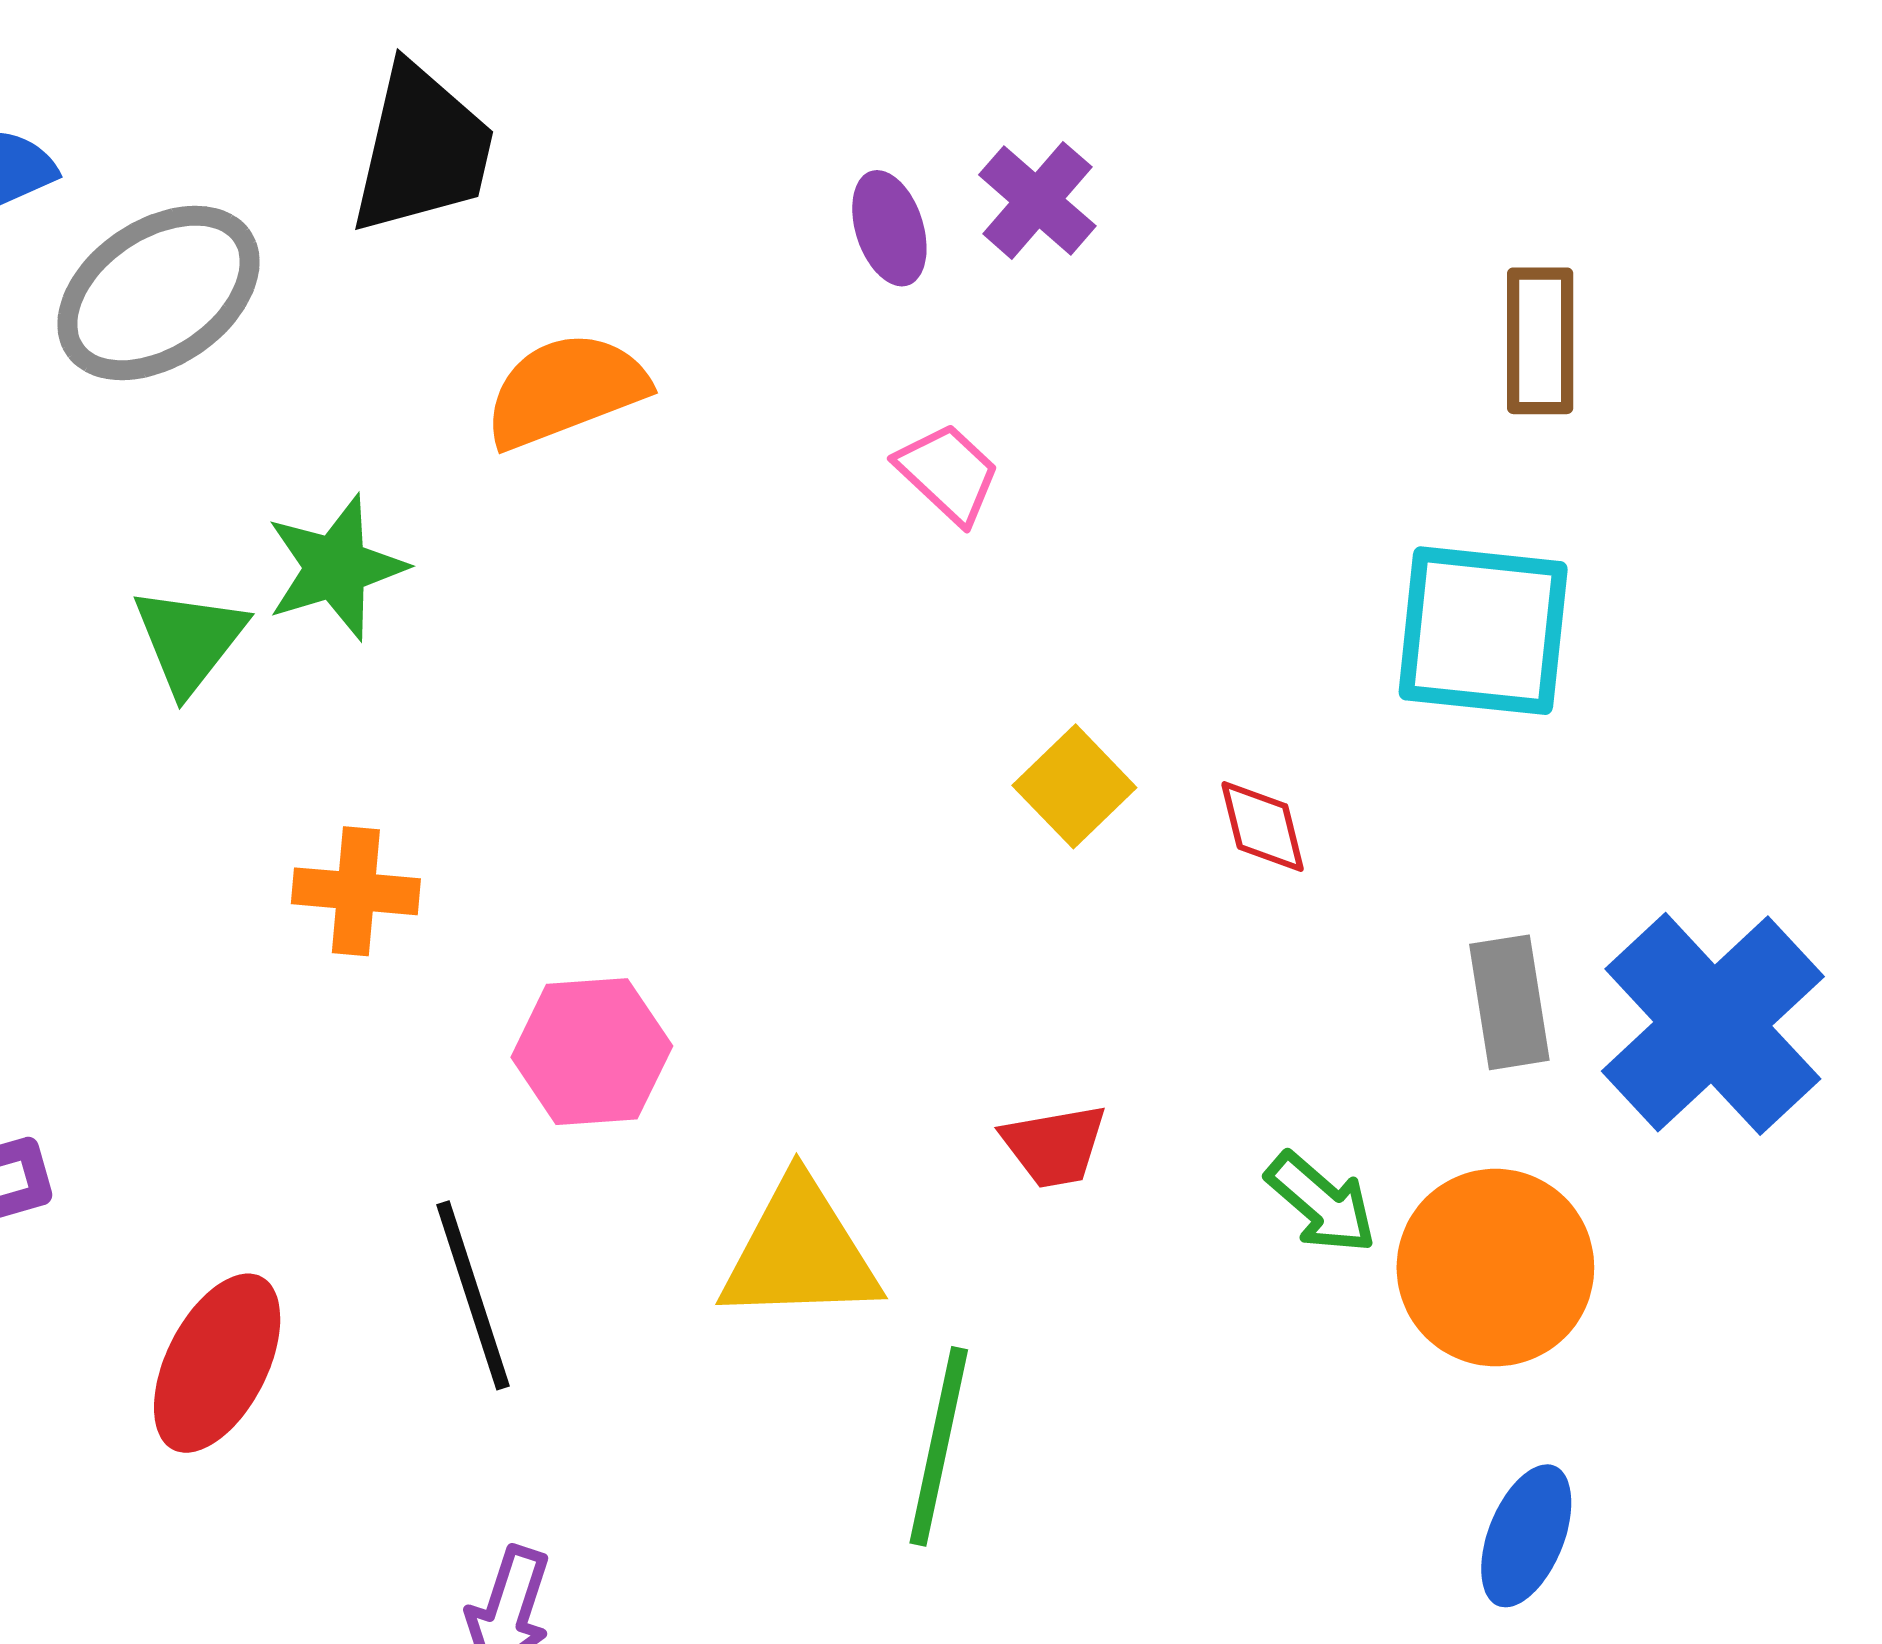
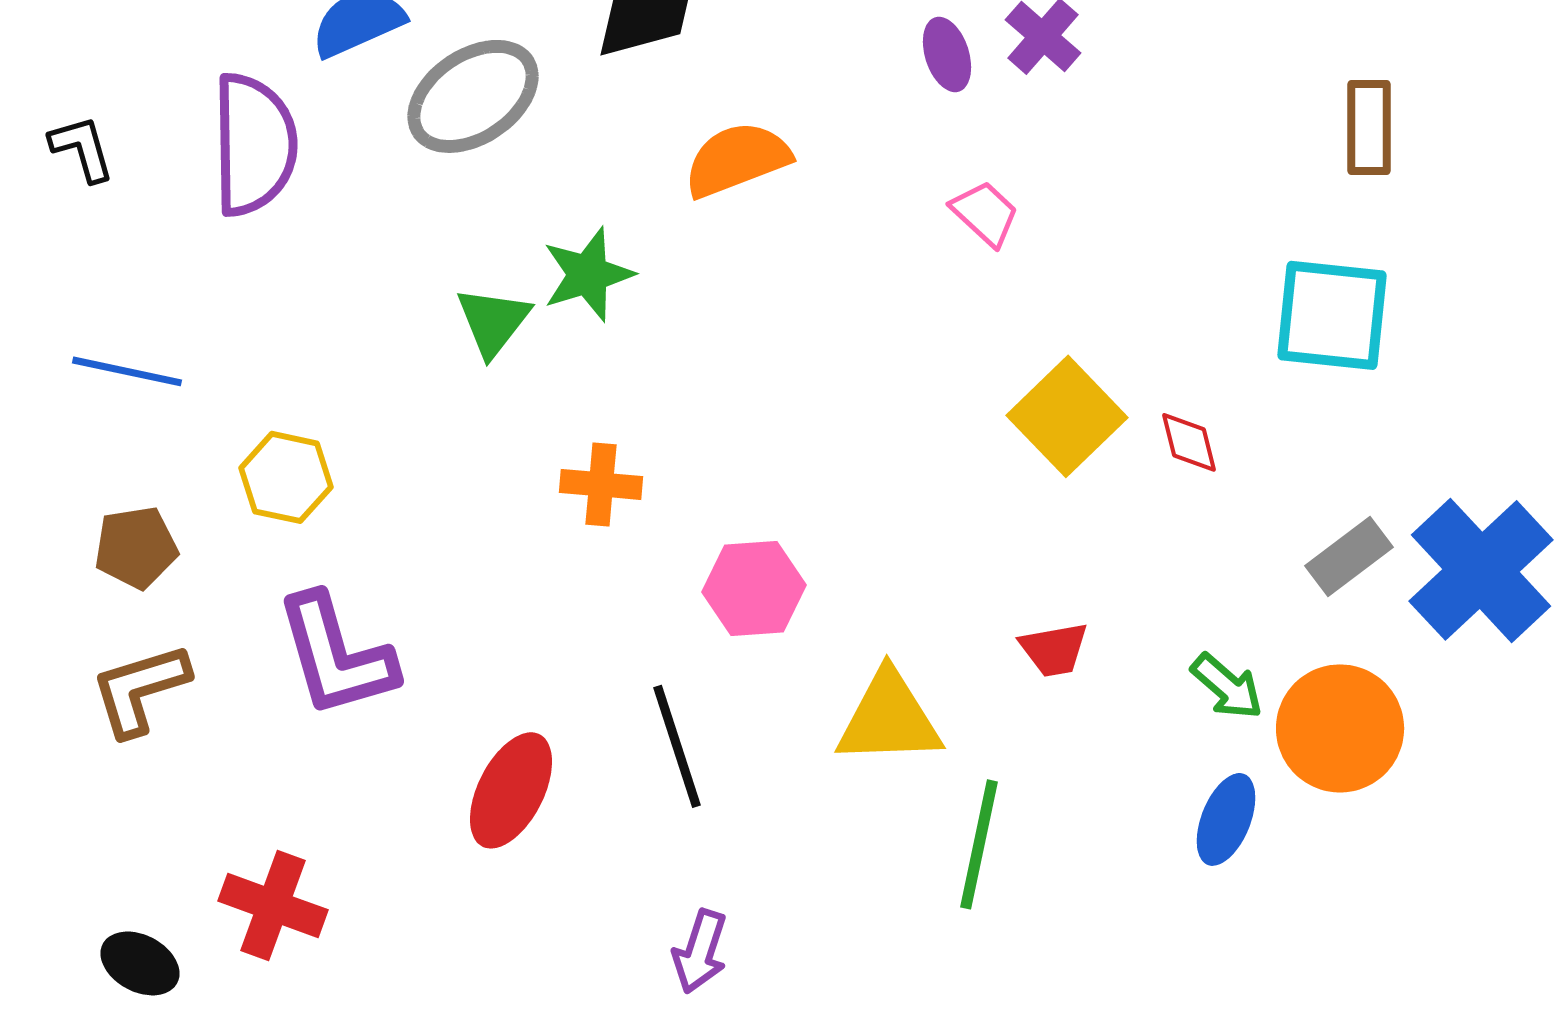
yellow square: (1074, 786) -> (1067, 416), size x1.5
gray rectangle: (1509, 1002) -> (1349, 556), turned 62
blue ellipse: (1526, 1536) -> (1226, 819), moved

